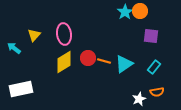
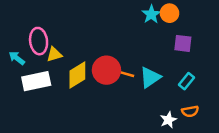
pink ellipse: (64, 34) -> (39, 41), moved
yellow triangle: (34, 35) -> (54, 54), moved, turned 32
red circle: (88, 58) -> (106, 70), size x1.5
white rectangle: (21, 89) -> (36, 81), moved

